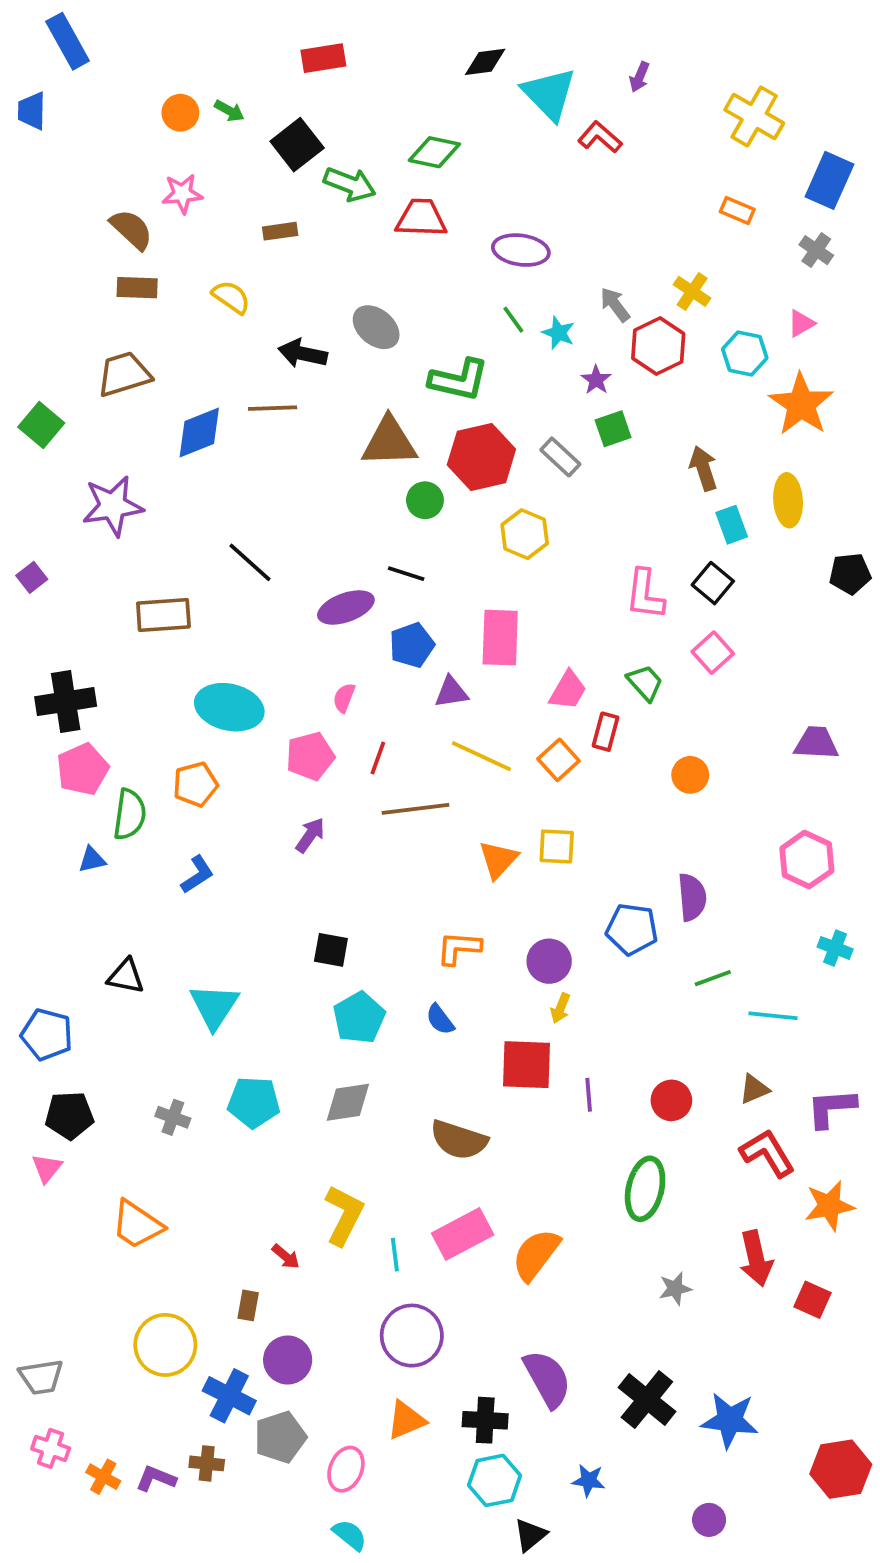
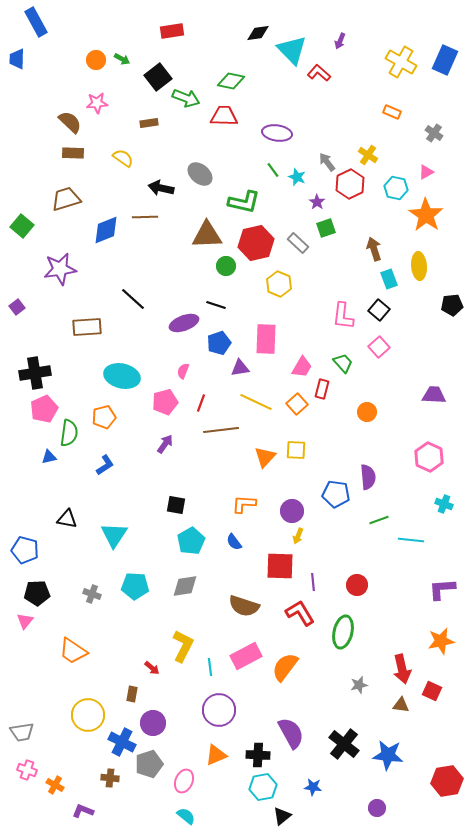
blue rectangle: (829, 180) -> (445, 60), moved
brown triangle: (754, 1089) -> (401, 705), moved, turned 30
red L-shape: (767, 1153) -> (300, 613), moved
purple L-shape: (156, 1479) -> (83, 811), moved

